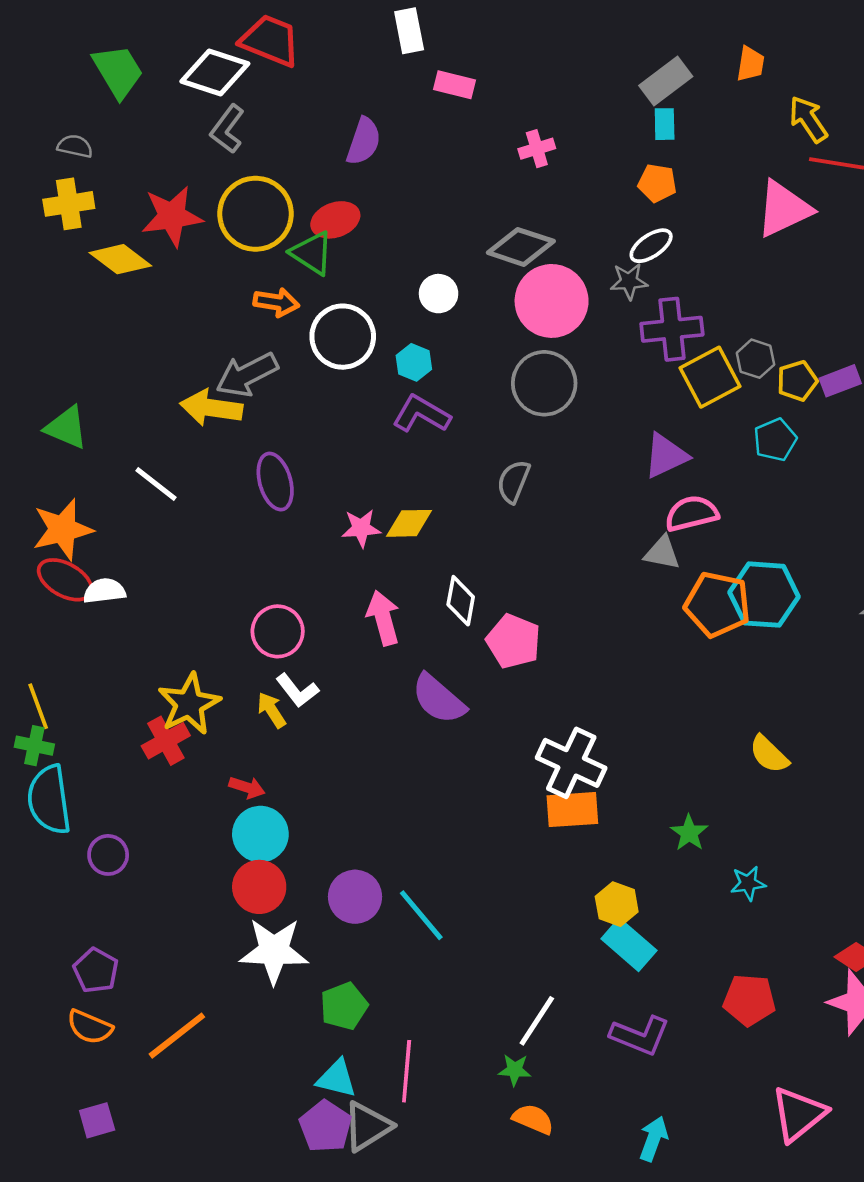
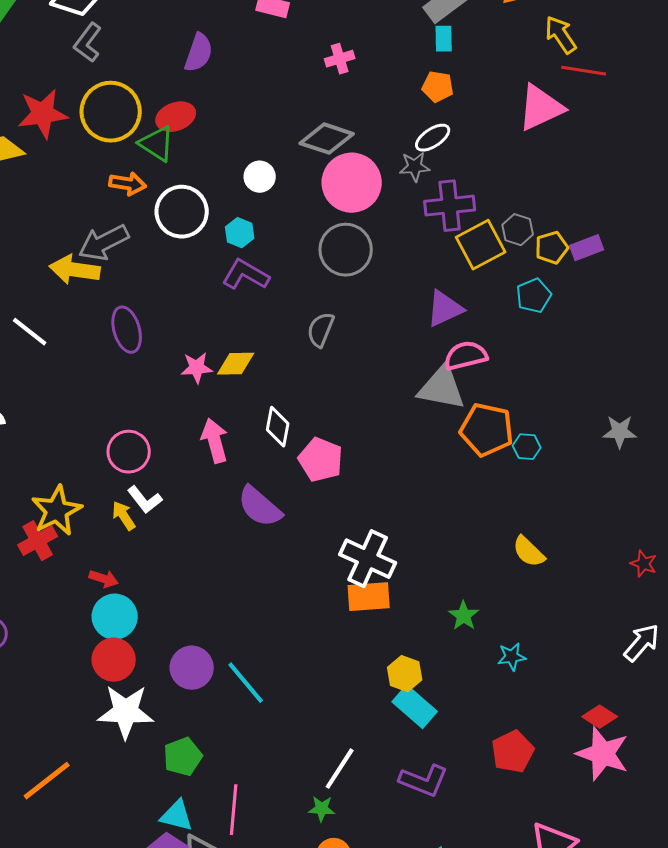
gray triangle: (662, 553) -> (442, 388), size x1.6
cyan hexagon: (764, 595) -> (527, 447), moved, size x0.5
red pentagon: (749, 1000) -> (513, 752), turned -30

